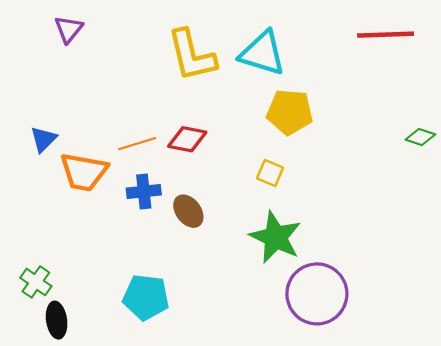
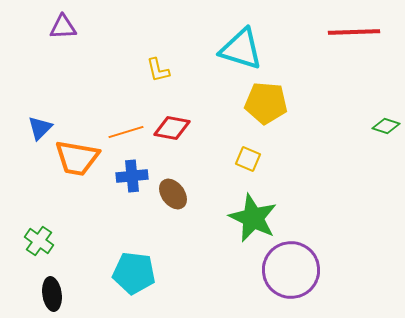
purple triangle: (69, 29) -> (63, 27), turned 48
yellow L-shape: (192, 55) -> (158, 70), moved, size x0.5
green cross: (36, 282) -> (39, 241), moved

